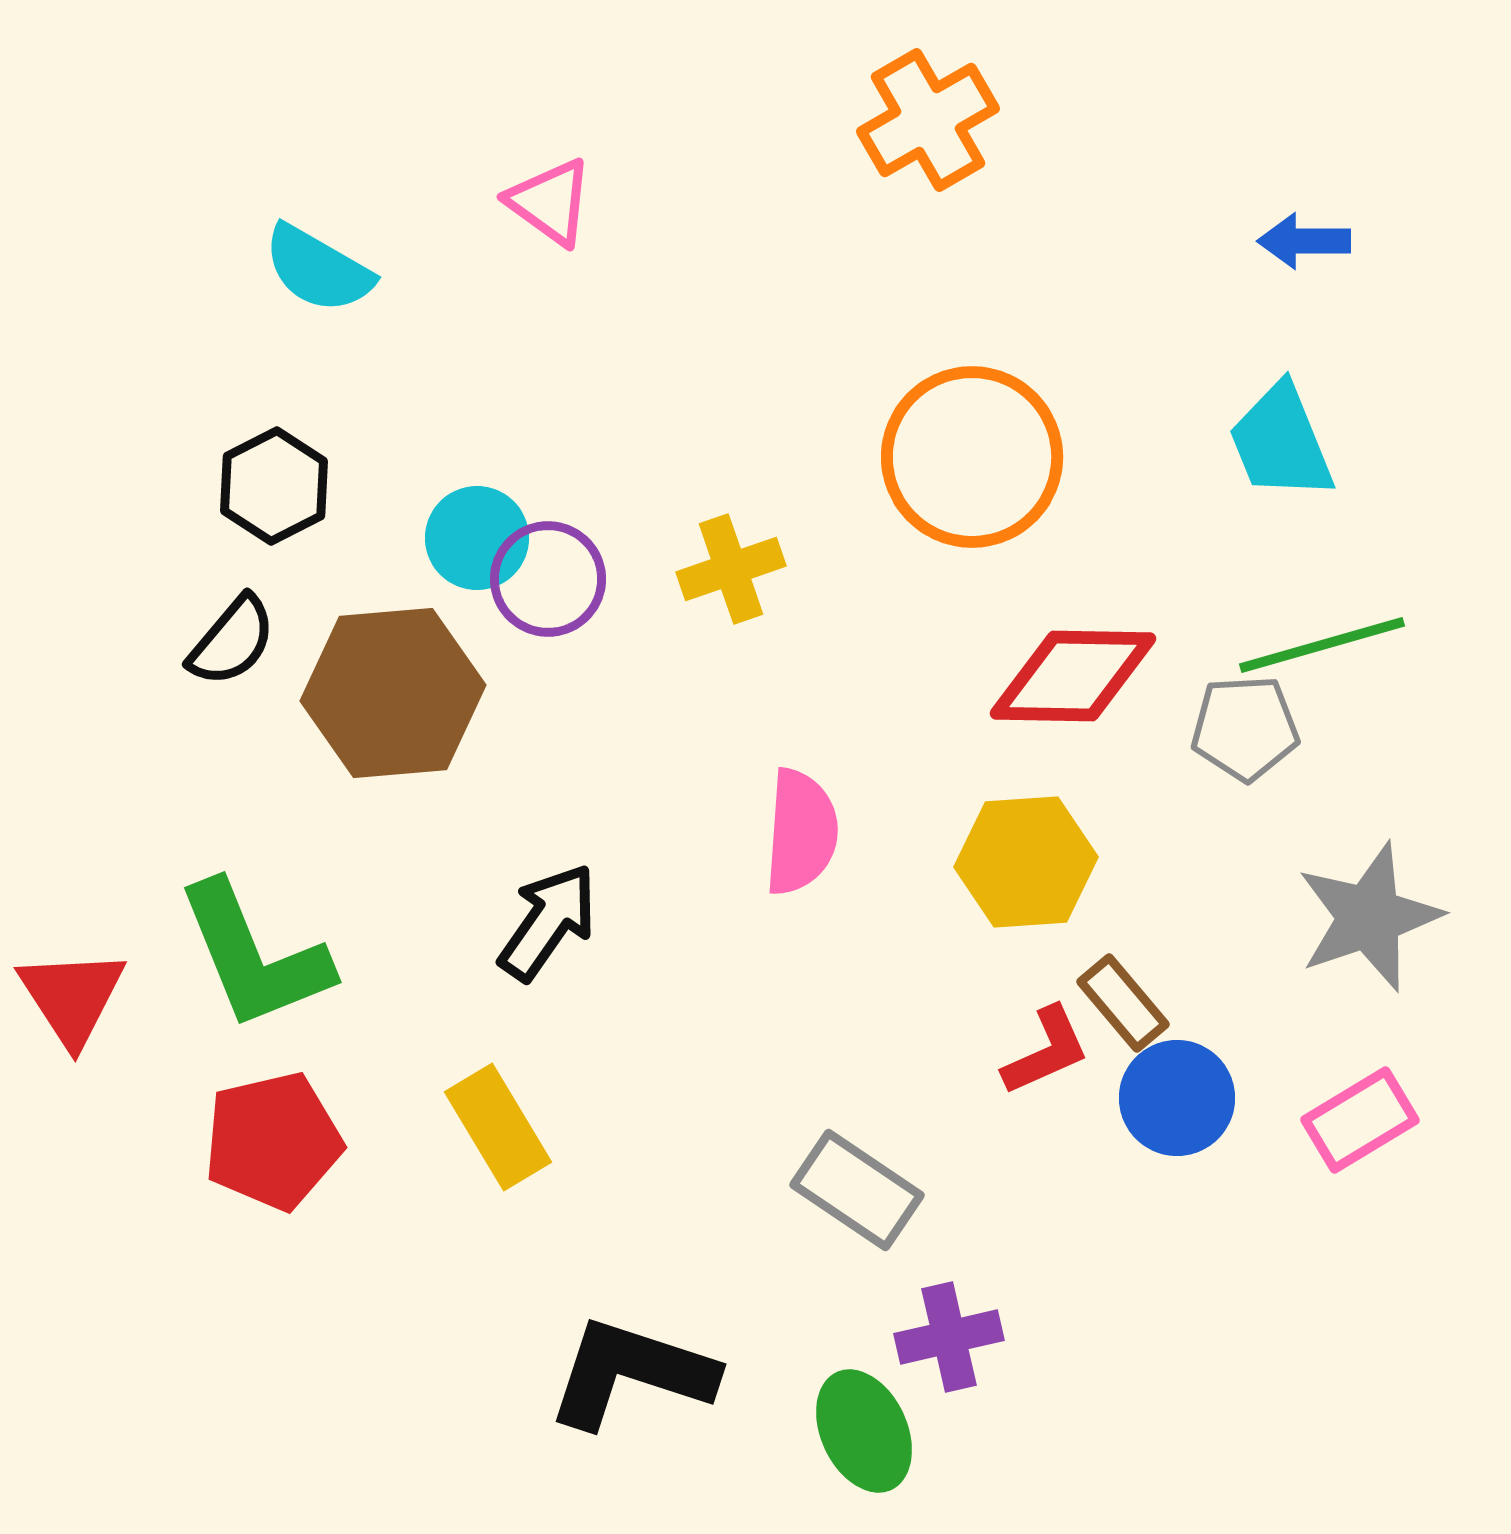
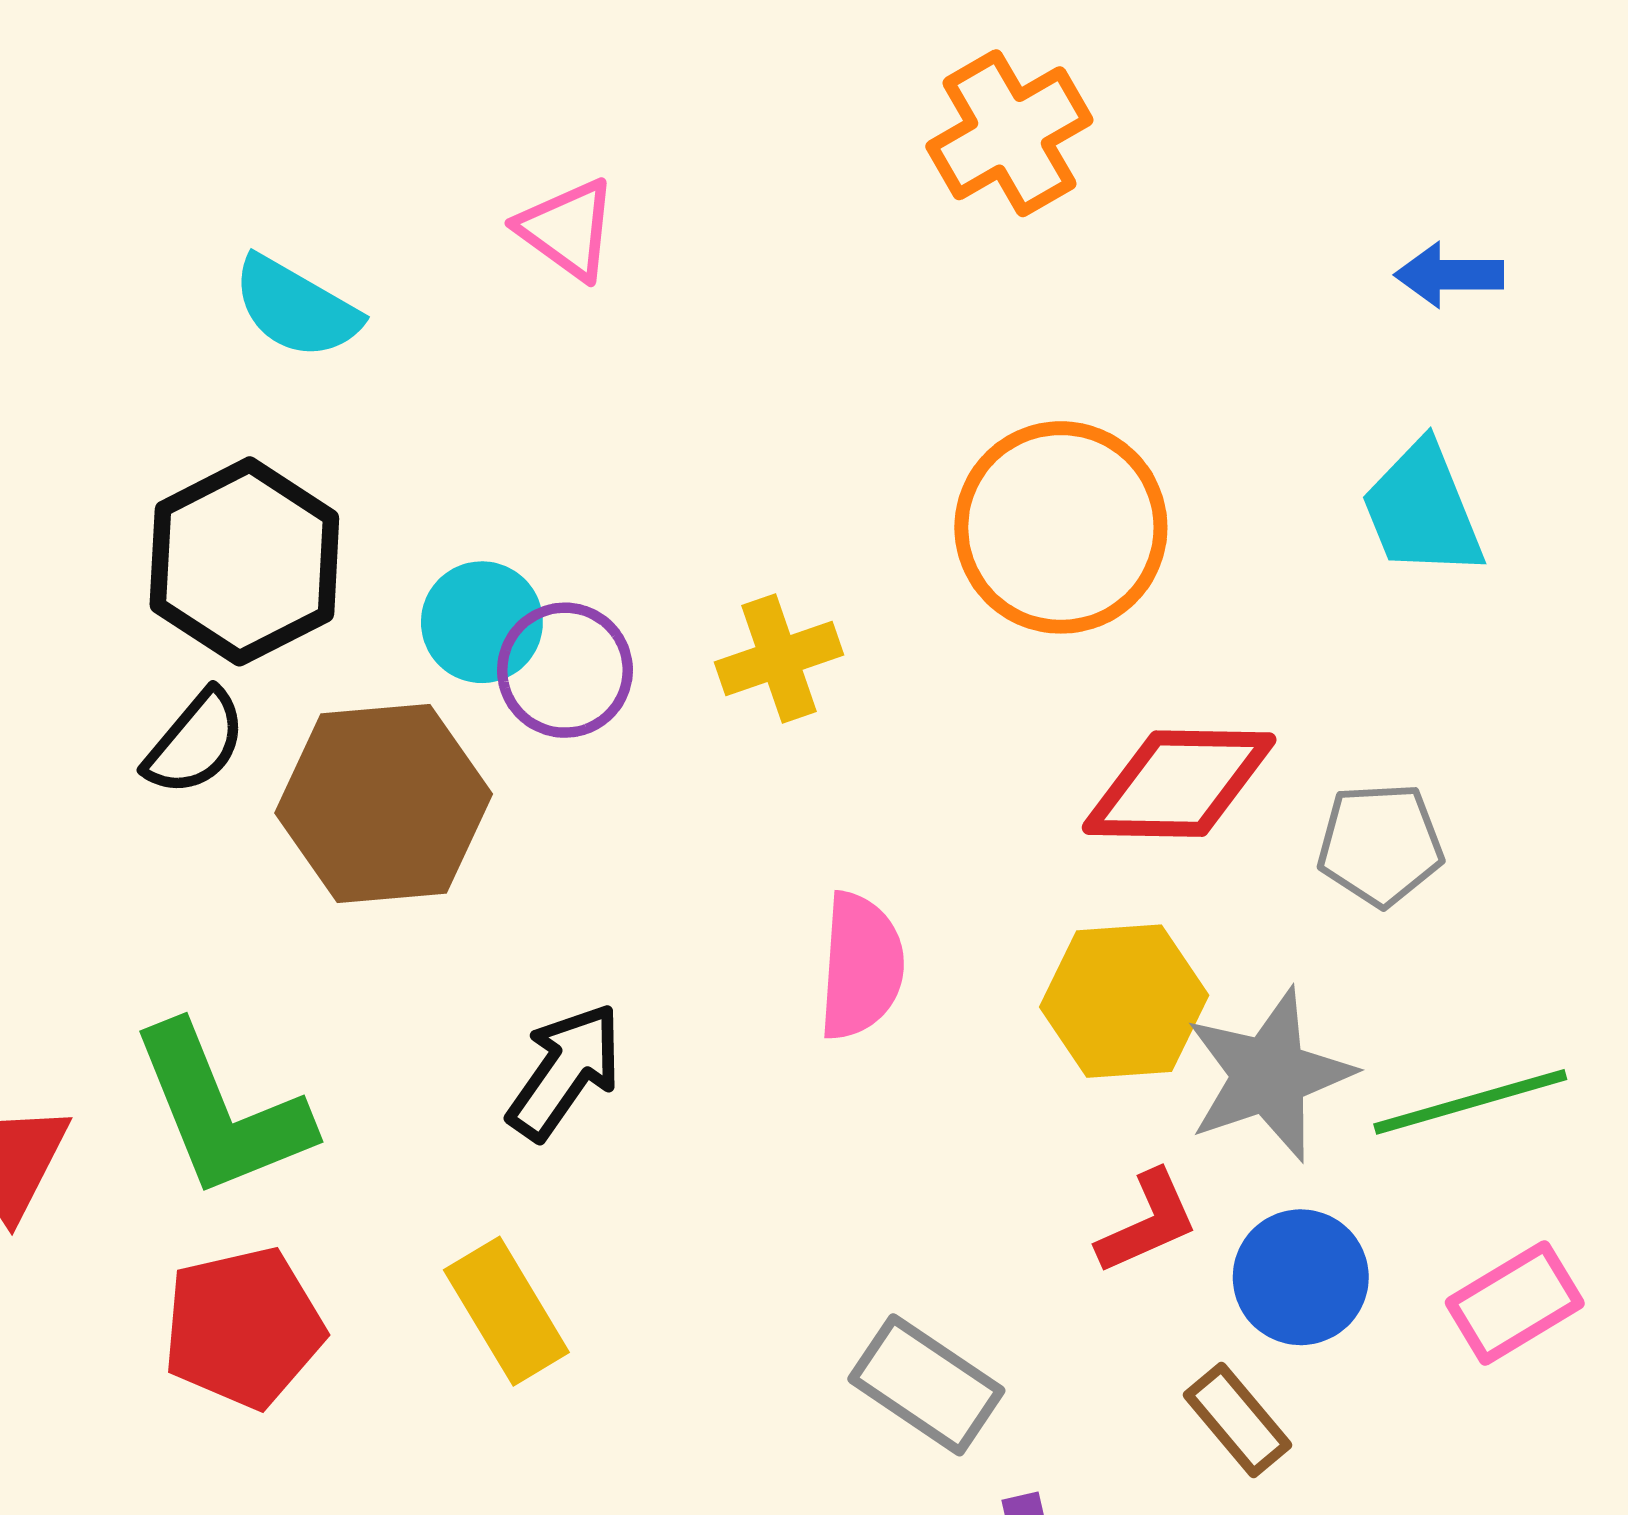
black hexagon: (274, 486) -> (244, 561), size x1.5
green line: (1322, 645) -> (1470, 1102), moved
gray star: (1369, 917) -> (1269, 1075), moved
brown rectangle: (1123, 1003) -> (1238, 1420), moved

